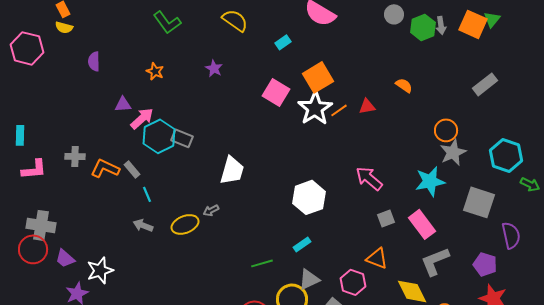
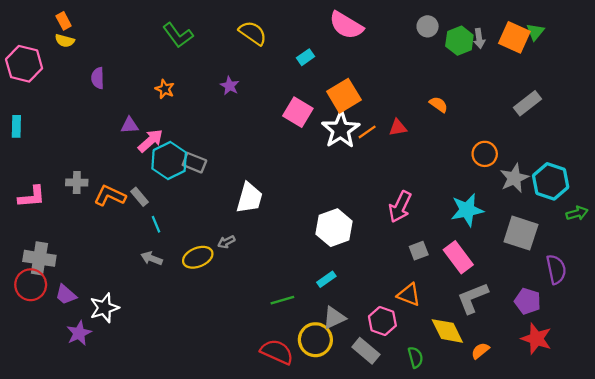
cyan rectangle: (20, 135) -> (16, 126), moved
gray star: (453, 152) -> (514, 178), moved
pink arrow: (369, 178) -> (400, 207), turned -104
green arrow: (530, 184) -> (577, 213), turned -42

